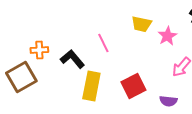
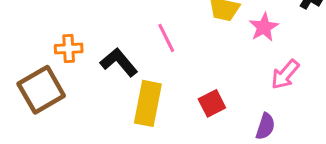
red square: (133, 86) -> (212, 103), size x0.7
purple semicircle: (168, 101) -> (265, 126), turned -78

